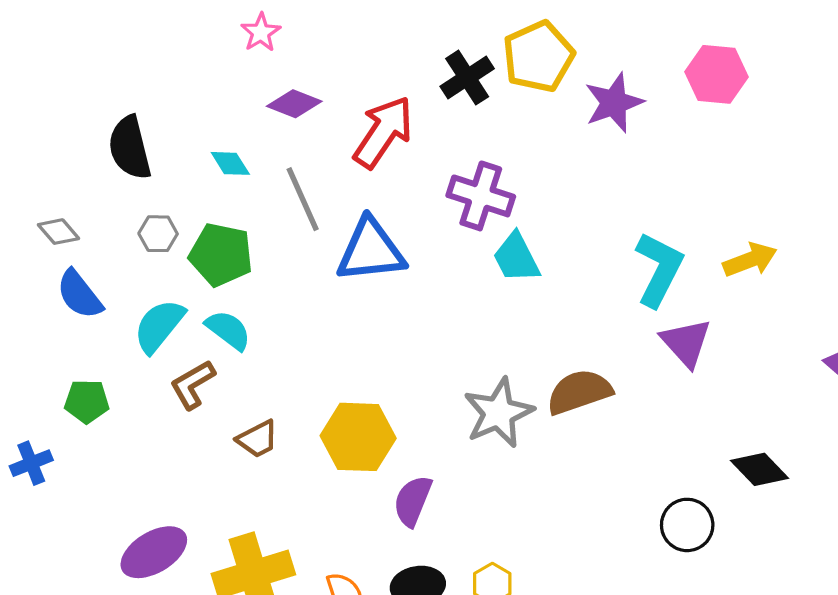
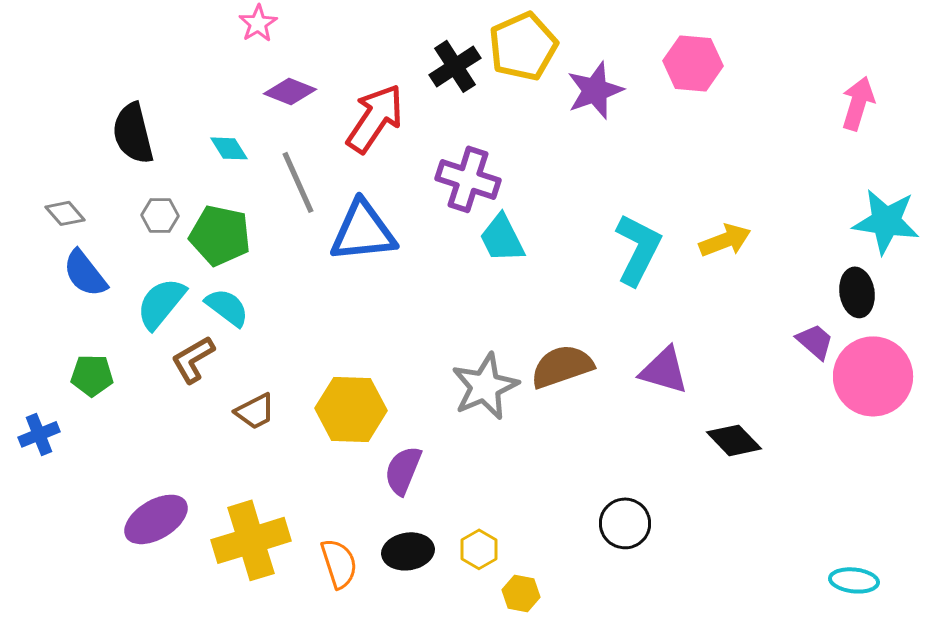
purple triangle: (686, 343) -> (664, 370), moved, turned -32
black circle: (687, 525) -> (625, 523), moved

